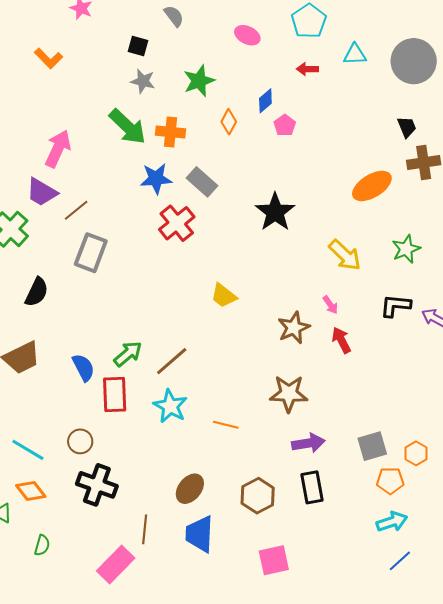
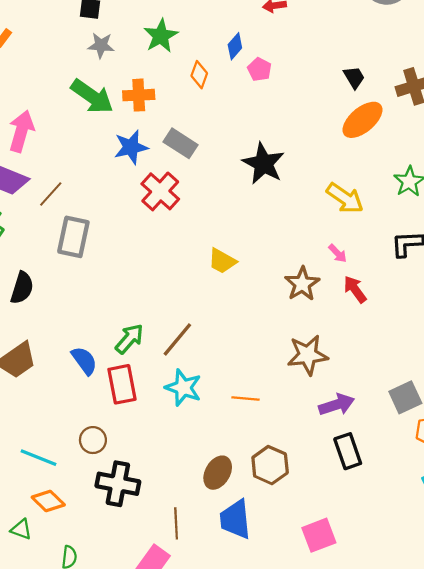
black trapezoid: (407, 127) -> (354, 77), moved
brown hexagon: (258, 496) -> (270, 465), moved

